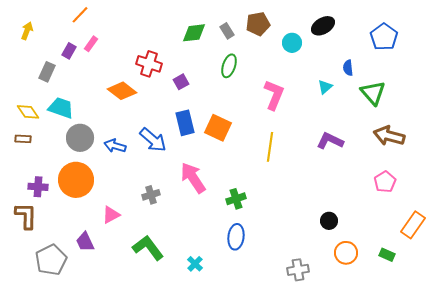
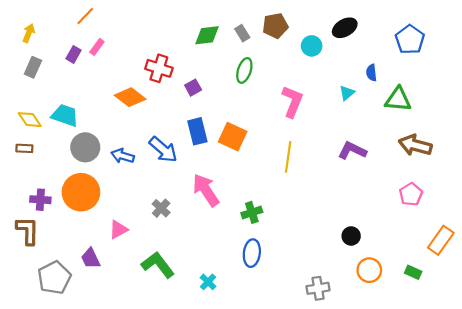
gray rectangle: (47, 72) -> (33, 67), moved
green triangle: (373, 93) -> (398, 99), turned -44
gray cross: (151, 195) -> (161, 208), turned -30

